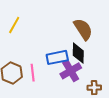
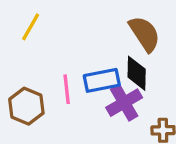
pink line: (33, 73) -> (67, 89), moved

